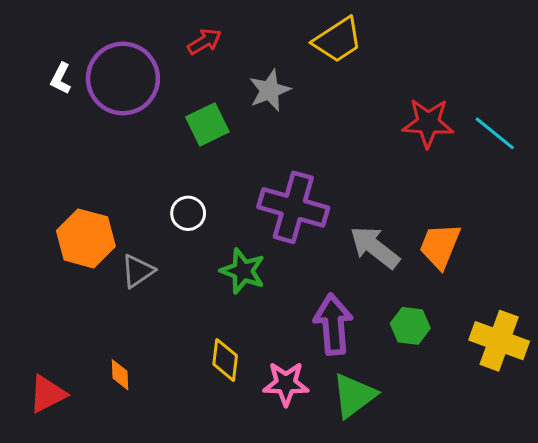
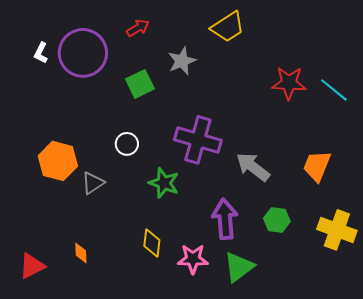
orange trapezoid: (440, 246) -> (317, 166), moved

